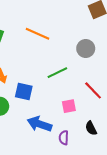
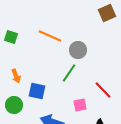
gray circle: (86, 48) -> (78, 50), moved
green line: (57, 73) -> (69, 73), turned -30

